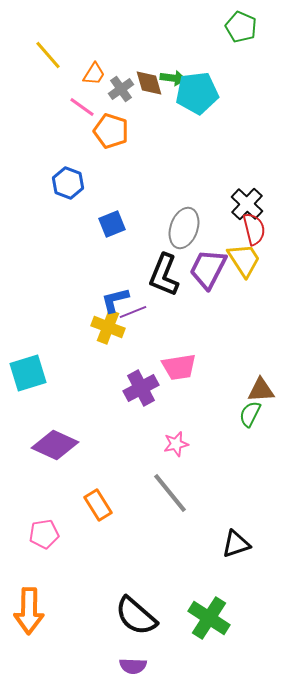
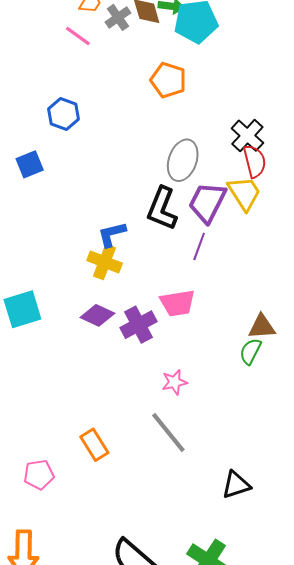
orange pentagon: (111, 131) -> (168, 80), moved
blue square: (112, 224) -> (30, 164), moved
purple line: (133, 312) -> (199, 247), moved, turned -48
purple diamond: (55, 445) -> (97, 315), moved, size x0.7

